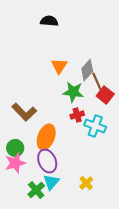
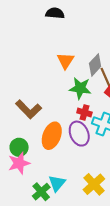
red cross: (77, 115) -> (84, 112), turned 32
purple ellipse: (47, 161) -> (79, 134), moved
yellow cross: (86, 183) -> (94, 184), size x1.5

